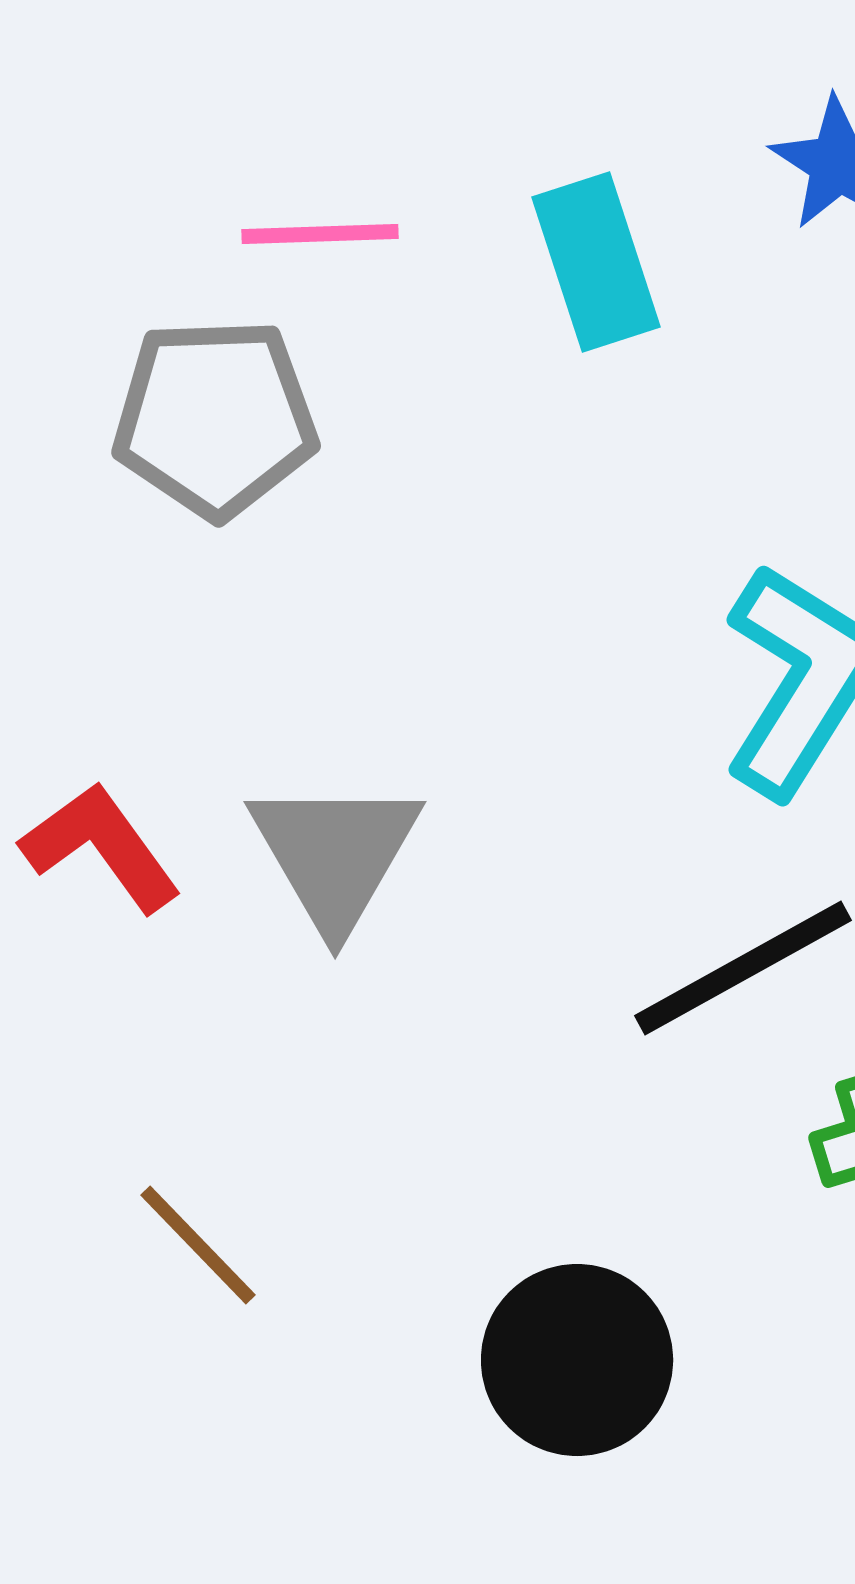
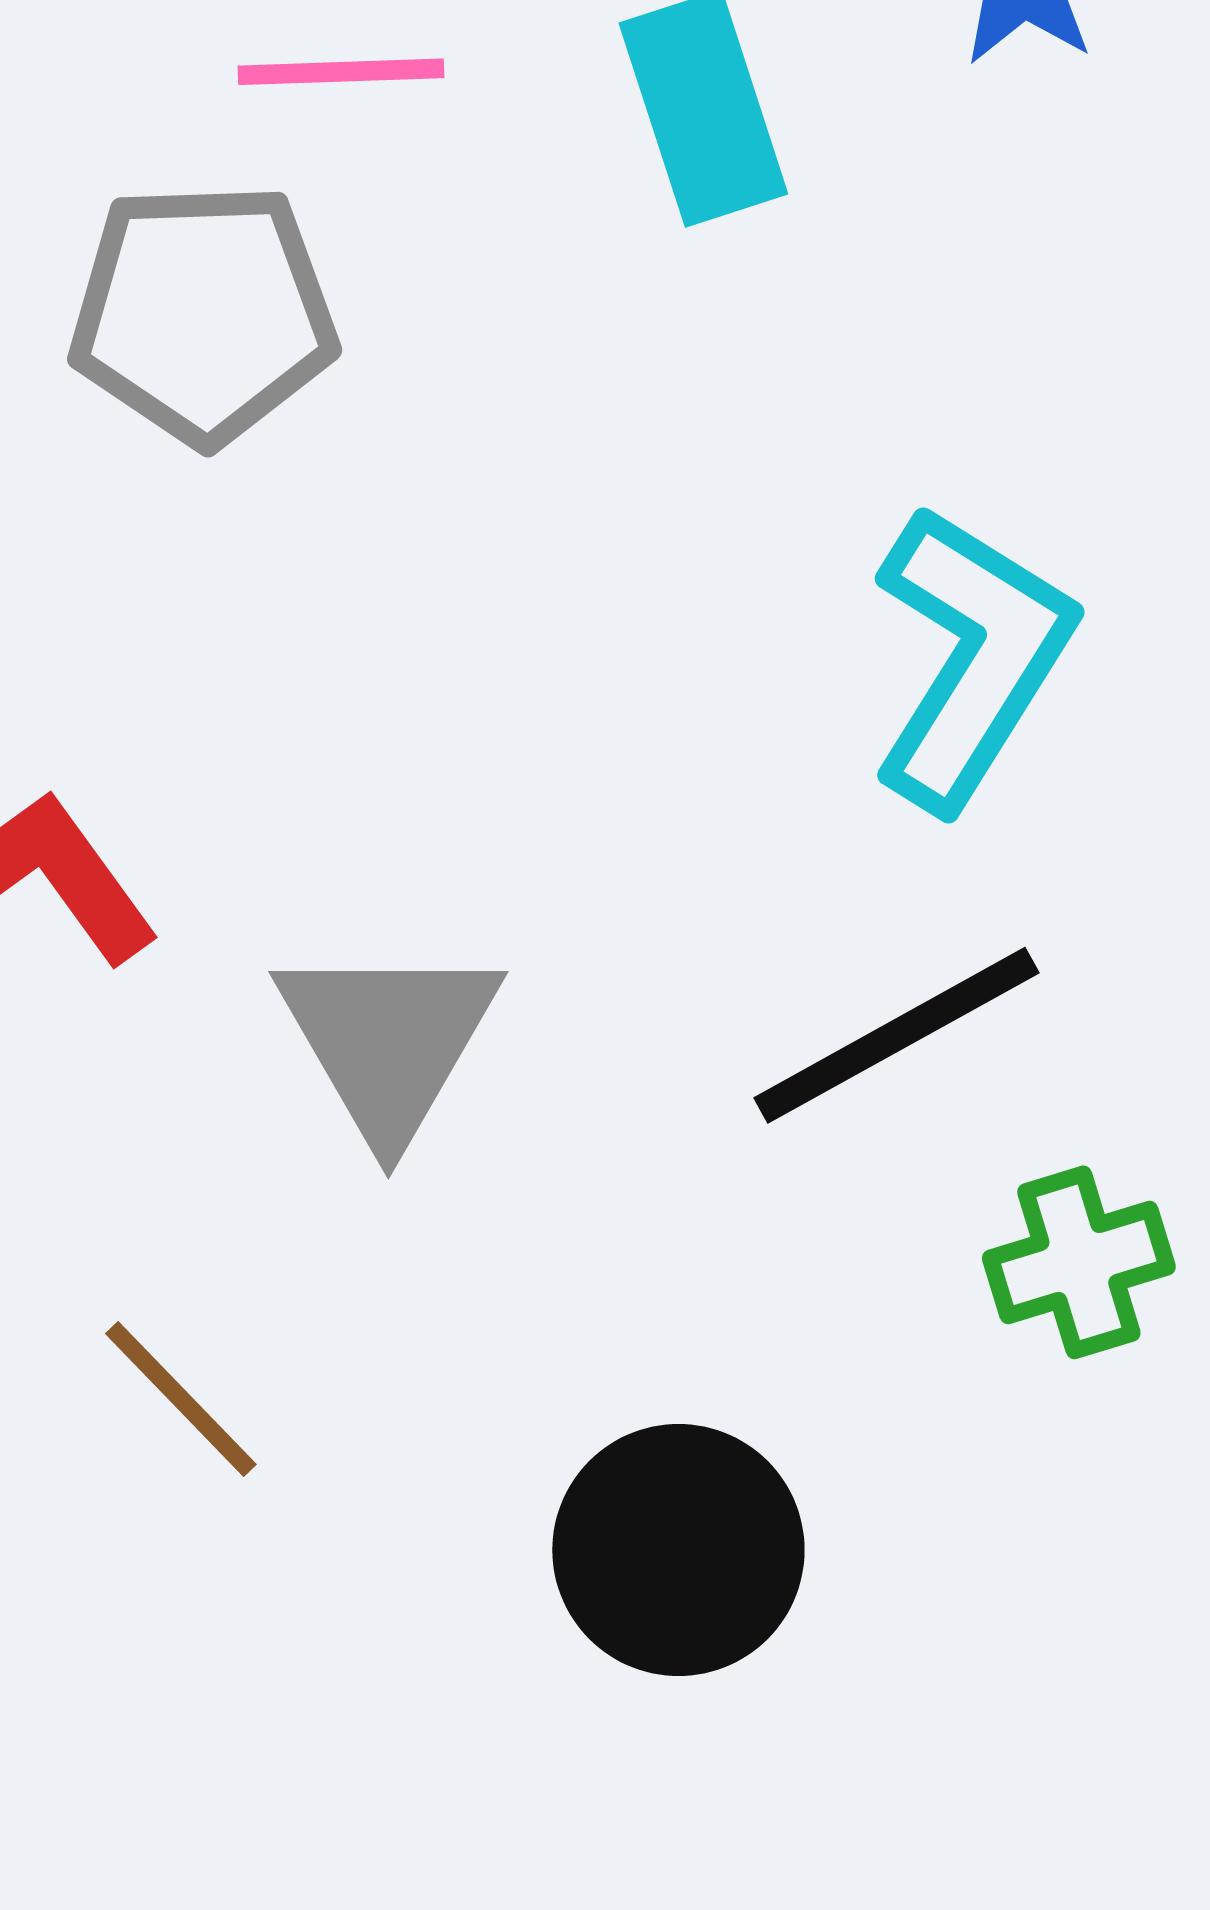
gray triangle: (335, 854) -> (388, 1041), moved

